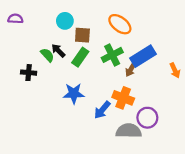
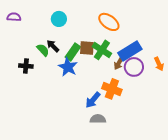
brown square: (82, 35) -> (87, 48), moved
green cross: (112, 55) -> (102, 50), turned -30
blue star: (74, 93) -> (68, 67), moved, turned 30
purple circle: (147, 118) -> (134, 67), moved
gray semicircle: (129, 131) -> (98, 119), moved, size x0.7

